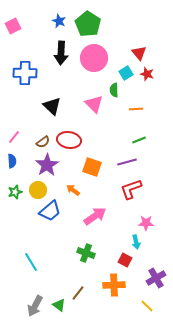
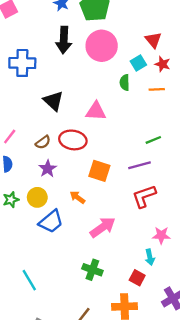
pink triangle: (94, 104) -> (96, 111), moved, turned -42
orange line: (136, 109) -> (157, 89), moved
purple star: (47, 165) -> (48, 169), size x0.7

